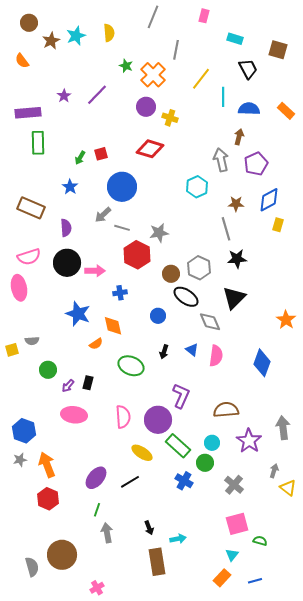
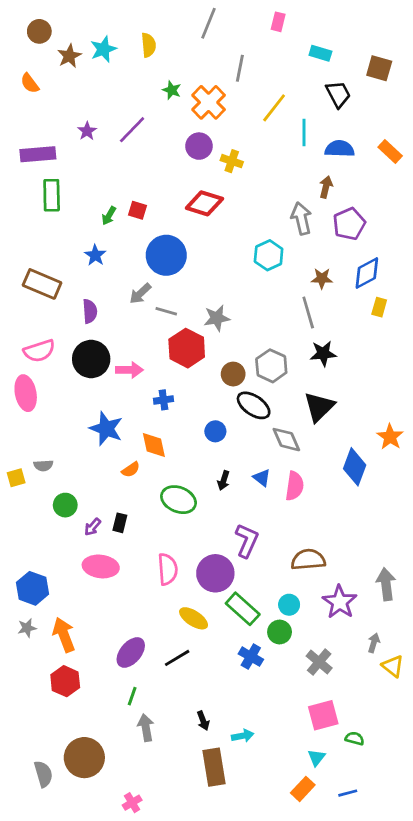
red square: (101, 154) -> (138, 210), turned 32
blue diamond: (262, 363) -> (355, 467), moved

